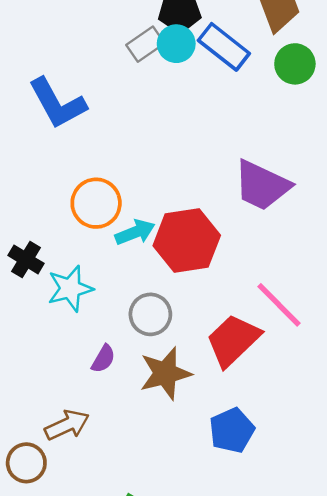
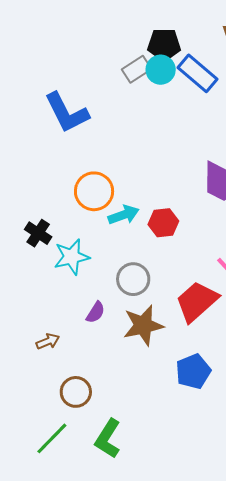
red hexagon: (187, 241) -> (163, 223), size x0.6
brown arrow: (67, 425) -> (48, 341), moved, size x0.7
brown circle: (26, 463) -> (76, 392), moved

